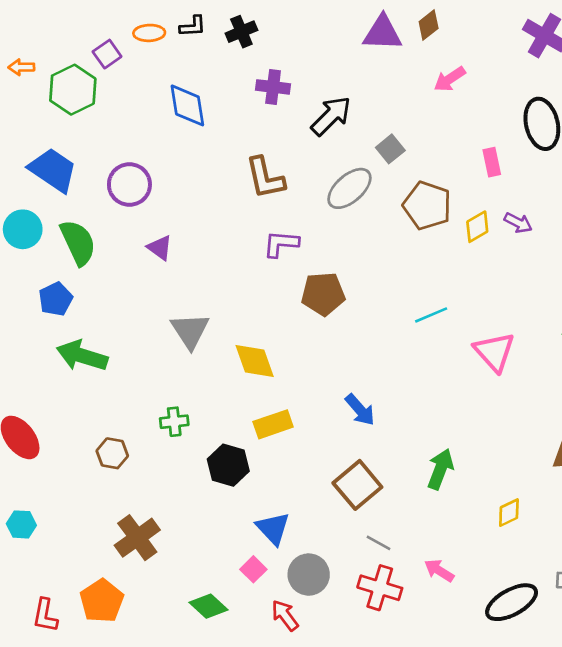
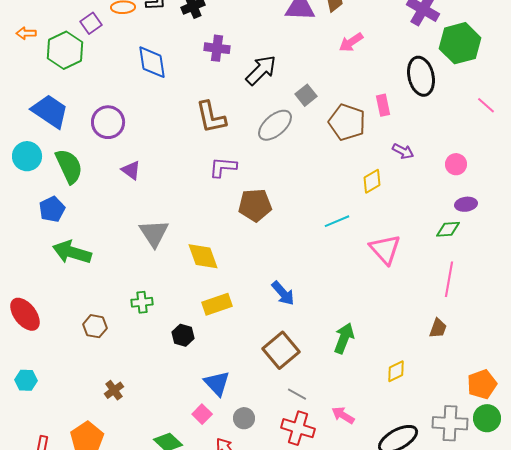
brown pentagon: (427, 206) -> (347, 122), moved
yellow diamond: (477, 227) -> (372, 181), moved
black hexagon: (228, 465) -> (183, 335), size x0.7
brown cross: (137, 538) -> (114, 390), size x0.6
gray circle: (309, 575) -> (244, 418), size x0.7

